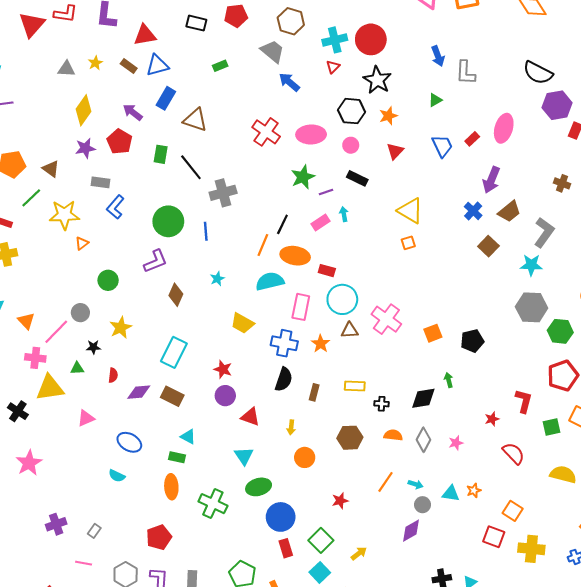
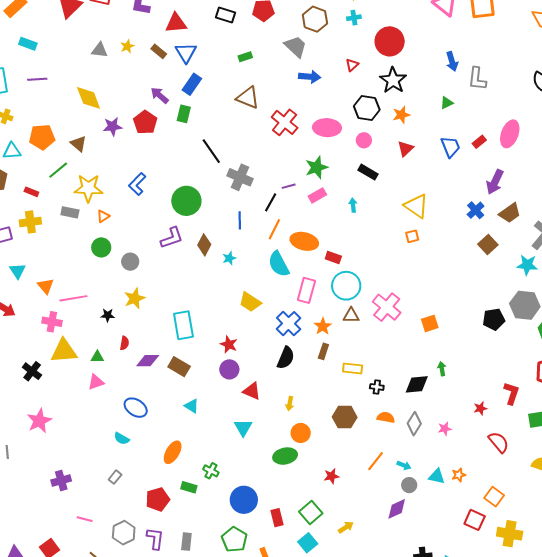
cyan cross: (335, 40) -> (354, 18), moved, size x0.6
blue triangle: (157, 65) -> (186, 53), turned -50
blue arrow: (289, 82) -> (310, 77), turned 140
yellow diamond: (84, 110) -> (89, 98), moved, turned -60
brown triangle: (195, 120) -> (248, 98), moved
green rectangle: (161, 154) -> (184, 114), moved
gray rectangle: (100, 182) -> (70, 212), moved
purple line: (326, 192) -> (289, 186), moved
gray cross: (223, 193) -> (240, 177), turned 35
pink rectangle: (321, 223) -> (317, 195), moved
black line: (282, 224) -> (271, 202), moved
blue line: (206, 231) -> (240, 220), moved
green circle: (108, 280) -> (101, 247), moved
cyan semicircle: (270, 281) -> (279, 264), turned -108
brown diamond: (176, 295) -> (204, 245), moved
gray circle: (80, 313) -> (130, 262), moved
pink line: (56, 332) -> (73, 298), turned 32
black pentagon: (472, 341) -> (494, 319), moved
blue cross: (284, 343) -> (289, 324), turned 30
cyan rectangle: (174, 352) -> (183, 325), turned -40
green triangle: (77, 368) -> (97, 357), moved
brown rectangle: (314, 392) -> (323, 351), moved
green rectangle: (177, 457) -> (189, 487), moved
orange ellipse: (171, 487) -> (173, 452), turned 30
green ellipse: (259, 487) -> (285, 456), moved
green cross: (213, 504) -> (211, 471), size x0.6
blue circle: (281, 517) -> (244, 500), moved
gray rectangle: (94, 531) -> (115, 477), moved

